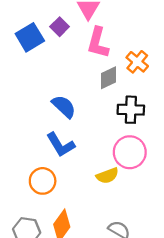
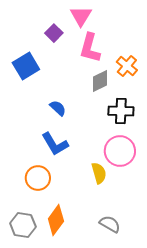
blue square: (30, 37) -> (26, 66), moved
blue semicircle: (64, 106) -> (58, 108), size x0.7
yellow semicircle: (107, 176) -> (99, 173), turned -85

